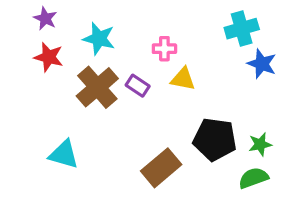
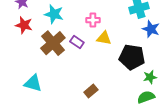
black pentagon: (215, 139) -> (132, 57), moved
brown rectangle: (161, 168) -> (91, 91), size x0.6

